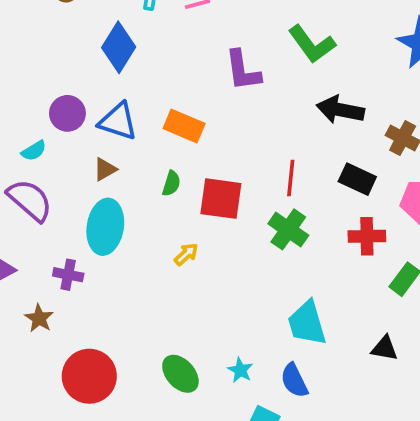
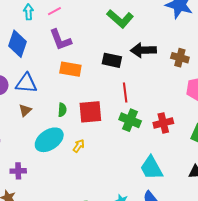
purple L-shape: (243, 70) -> (60, 40), moved
orange rectangle: (184, 126) -> (70, 69), moved
black rectangle: (357, 179) -> (112, 60), moved
cyan ellipse: (105, 227) -> (49, 140), moved, turned 60
red cross: (367, 236) -> (163, 123), moved

